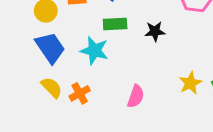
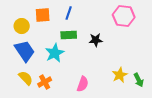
cyan star: (94, 51) -> (55, 53), turned 30

